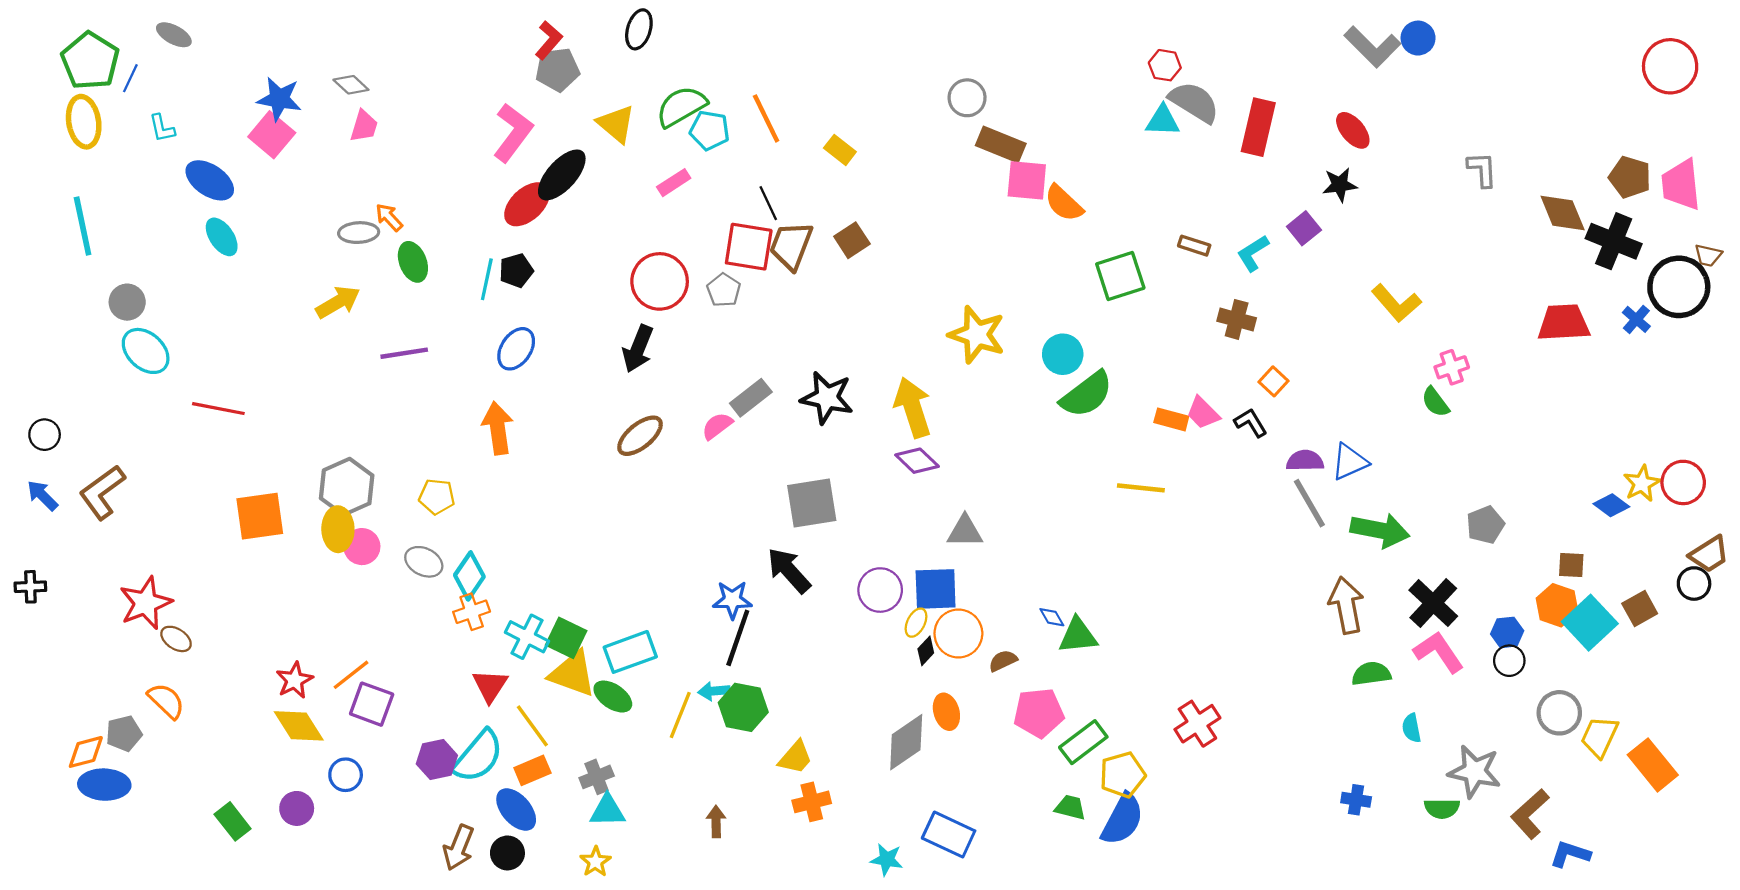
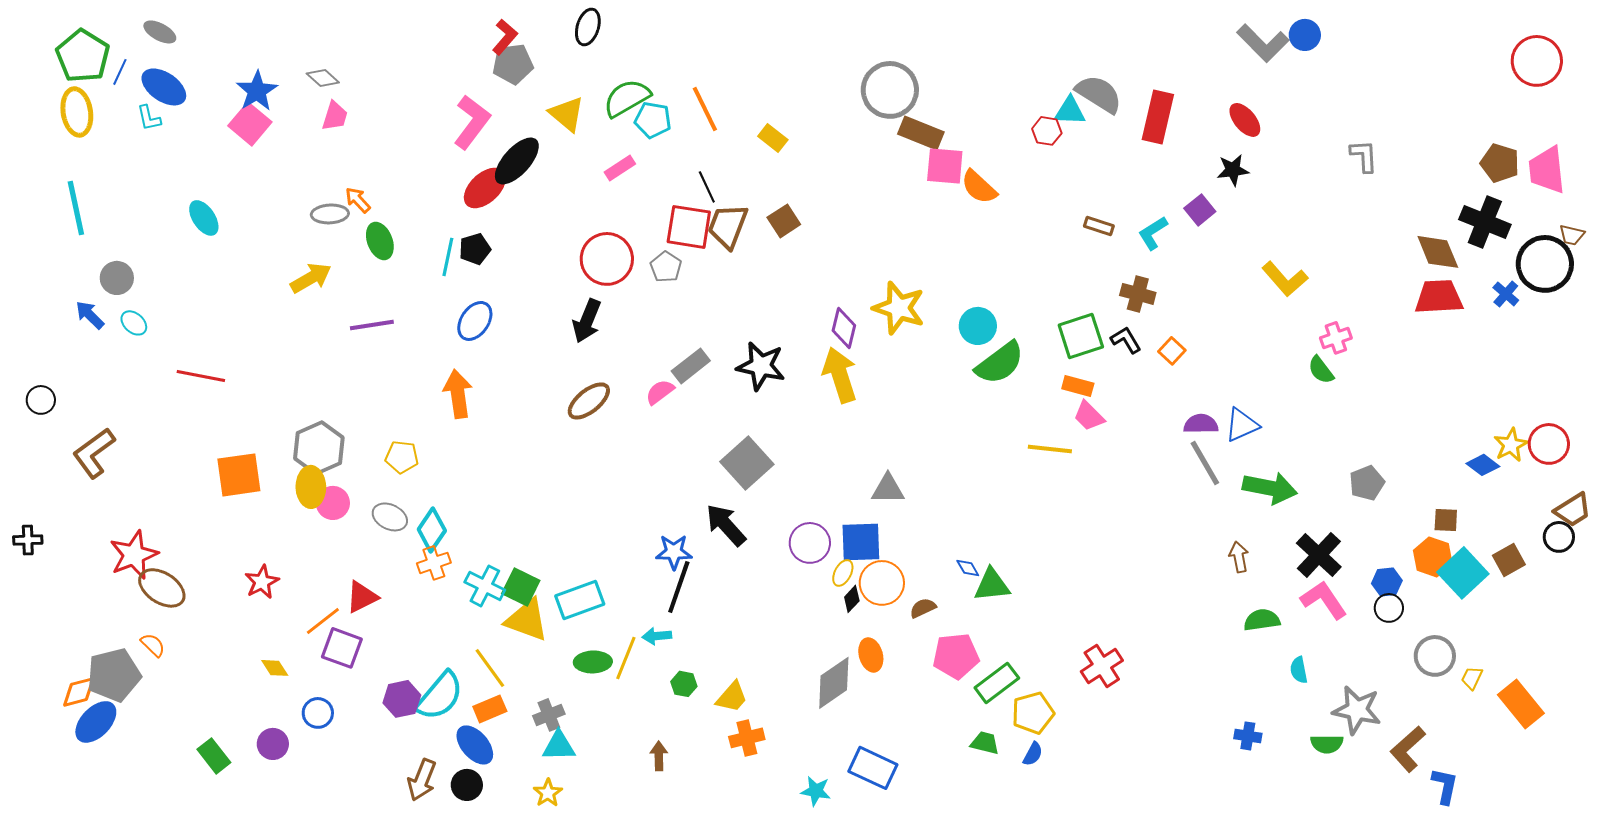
red hexagon: (1165, 65) -> (1047, 131), moved
gray circle: (967, 98) -> (890, 90), size x1.6
blue star: (279, 99) -> (257, 91), turned 30
blue ellipse: (210, 180) -> (164, 87), moved
brown diamond: (1563, 213) -> (1438, 252), moved
green square: (1120, 276) -> (1081, 336), moved
cyan ellipse: (146, 351) -> (134, 323), size x0.6
pink trapezoid: (1203, 413) -> (1089, 416), moved
black L-shape: (1251, 423) -> (1126, 340), moved
purple diamond: (917, 461) -> (844, 328), moved, turned 60
blue arrow: (42, 495) -> (90, 315), moved
gray square: (812, 503) -> (747, 463), turned -33
brown arrow: (1346, 605) -> (1239, 557), size x0.6
brown ellipse: (176, 639) -> (162, 588), size x1.6
red star: (294, 680) -> (262, 582), moved
red triangle: (490, 686) -> (362, 597), moved, turned 30
green ellipse: (613, 697) -> (593, 662), moved, turned -36
orange semicircle: (166, 701) -> (153, 645), size x0.7
green hexagon: (743, 707) -> (684, 684), moved, size x0.6
yellow diamond: (299, 726) -> (275, 668), size x0.6
gray pentagon: (124, 733) -> (114, 675), size x1.6
yellow trapezoid: (1599, 737) -> (1472, 678), size x0.6
blue ellipse: (104, 785) -> (96, 722), turned -48
blue semicircle: (1122, 819) -> (1033, 754), size x0.5
blue L-shape: (1570, 854) -> (1445, 786), turned 84

